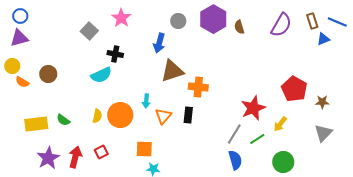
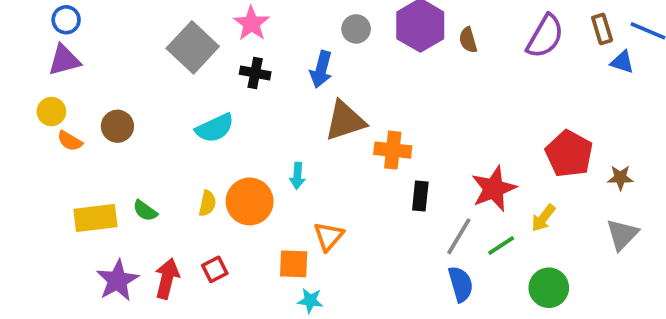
gray square: (89, 31) -> (193, 47), size x1.5
blue triangle: (323, 39) -> (622, 62), turned 40
black cross: (115, 54) -> (255, 73), moved
black rectangle: (188, 115) -> (420, 196), moved
orange triangle: (163, 116) -> (329, 236), moved

